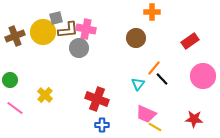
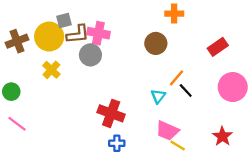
yellow cross: (45, 95) -> (51, 70), moved
red star: (194, 119) -> (222, 136), turned 30

